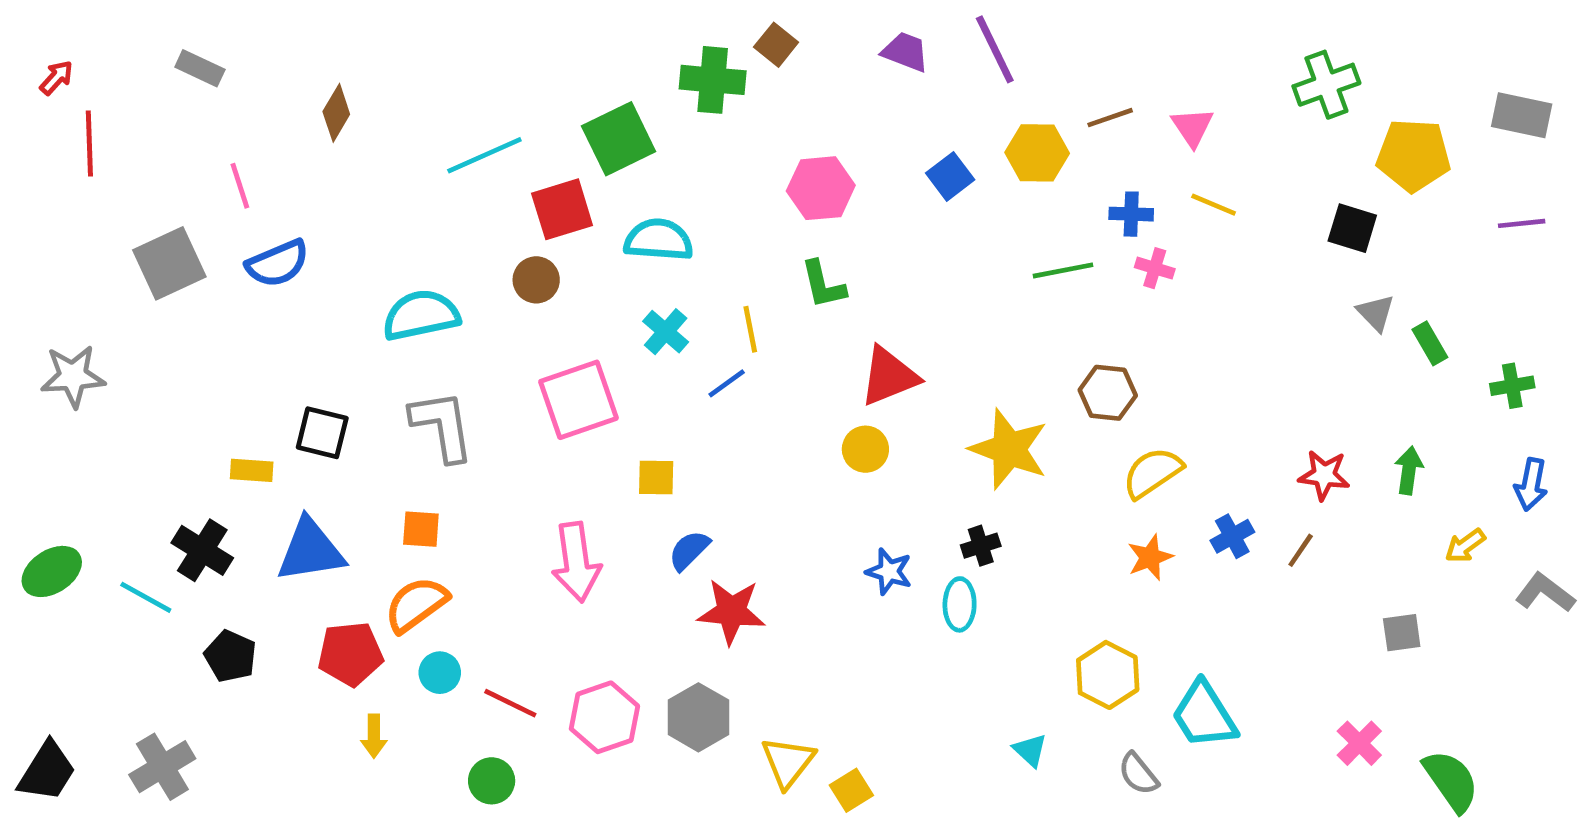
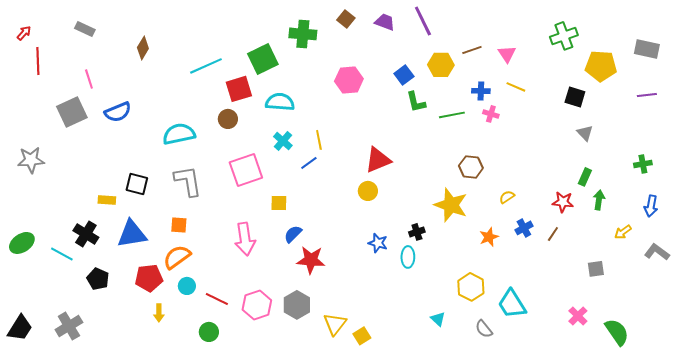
brown square: (776, 45) -> (346, 19), moved
pink line: (240, 186) -> (89, 79), moved
green L-shape: (823, 285) -> (416, 102), moved
green rectangle: (1430, 343) -> (585, 177), moved, turned 54
yellow star: (1009, 449) -> (451, 205), moved
yellow semicircle: (1152, 473) -> (507, 197), moved, size x0.6

